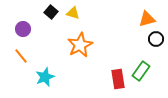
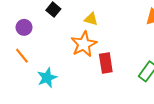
yellow triangle: (73, 13) -> (91, 19), moved
red rectangle: (118, 79) -> (106, 63), moved

